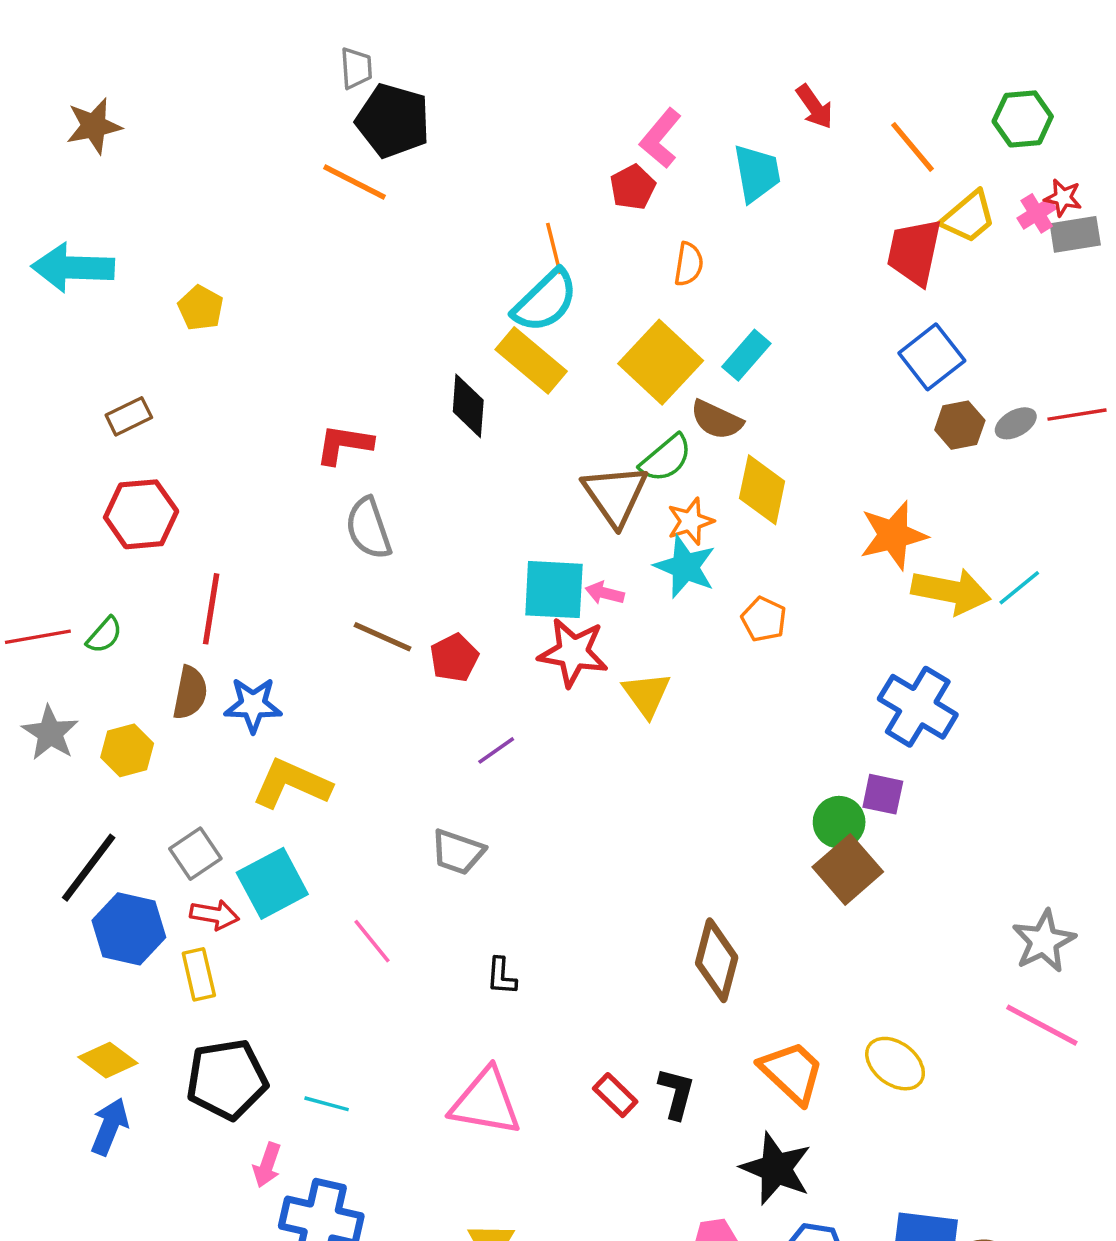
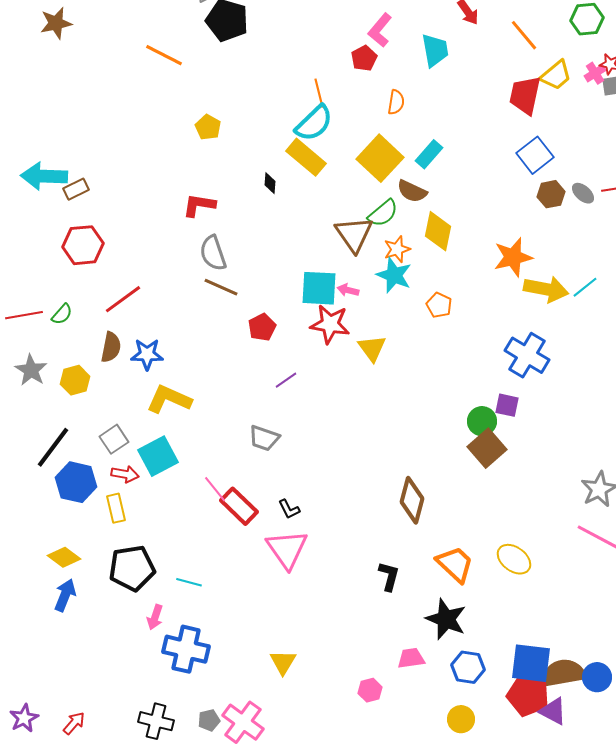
orange line: (355, 182) -> (164, 55), moved
cyan arrow: (73, 268) -> (44, 176), moved
yellow pentagon: (201, 308) -> (208, 127), moved
black diamond: (468, 406) -> (270, 183), size x0.6
gray ellipse: (1016, 423) -> (583, 193), turned 70
red line: (211, 609) -> (123, 299), turned 45
brown line: (382, 637) -> (221, 287), moved
black L-shape: (501, 976) -> (289, 509), turned -30
red rectangle: (615, 1095) -> (239, 506), moved, size x1.5
pink triangle: (486, 1102) -> (287, 549), moved, turned 45

